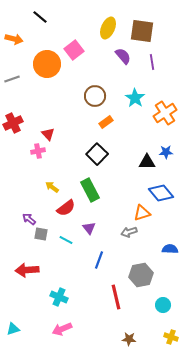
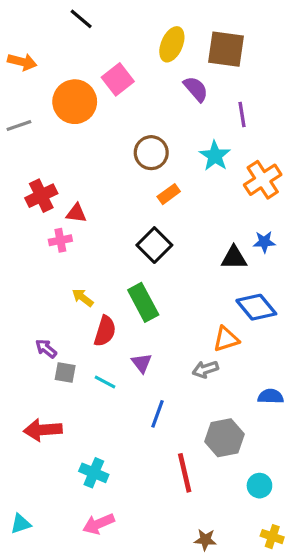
black line: (40, 17) -> (81, 19), moved
purple line: (152, 62) -> (242, 114), moved
red cross: (13, 123) -> (41, 196), moved
red triangle: (48, 134) -> (76, 213), turned -40
red semicircle: (66, 208) -> (105, 331), turned -36

